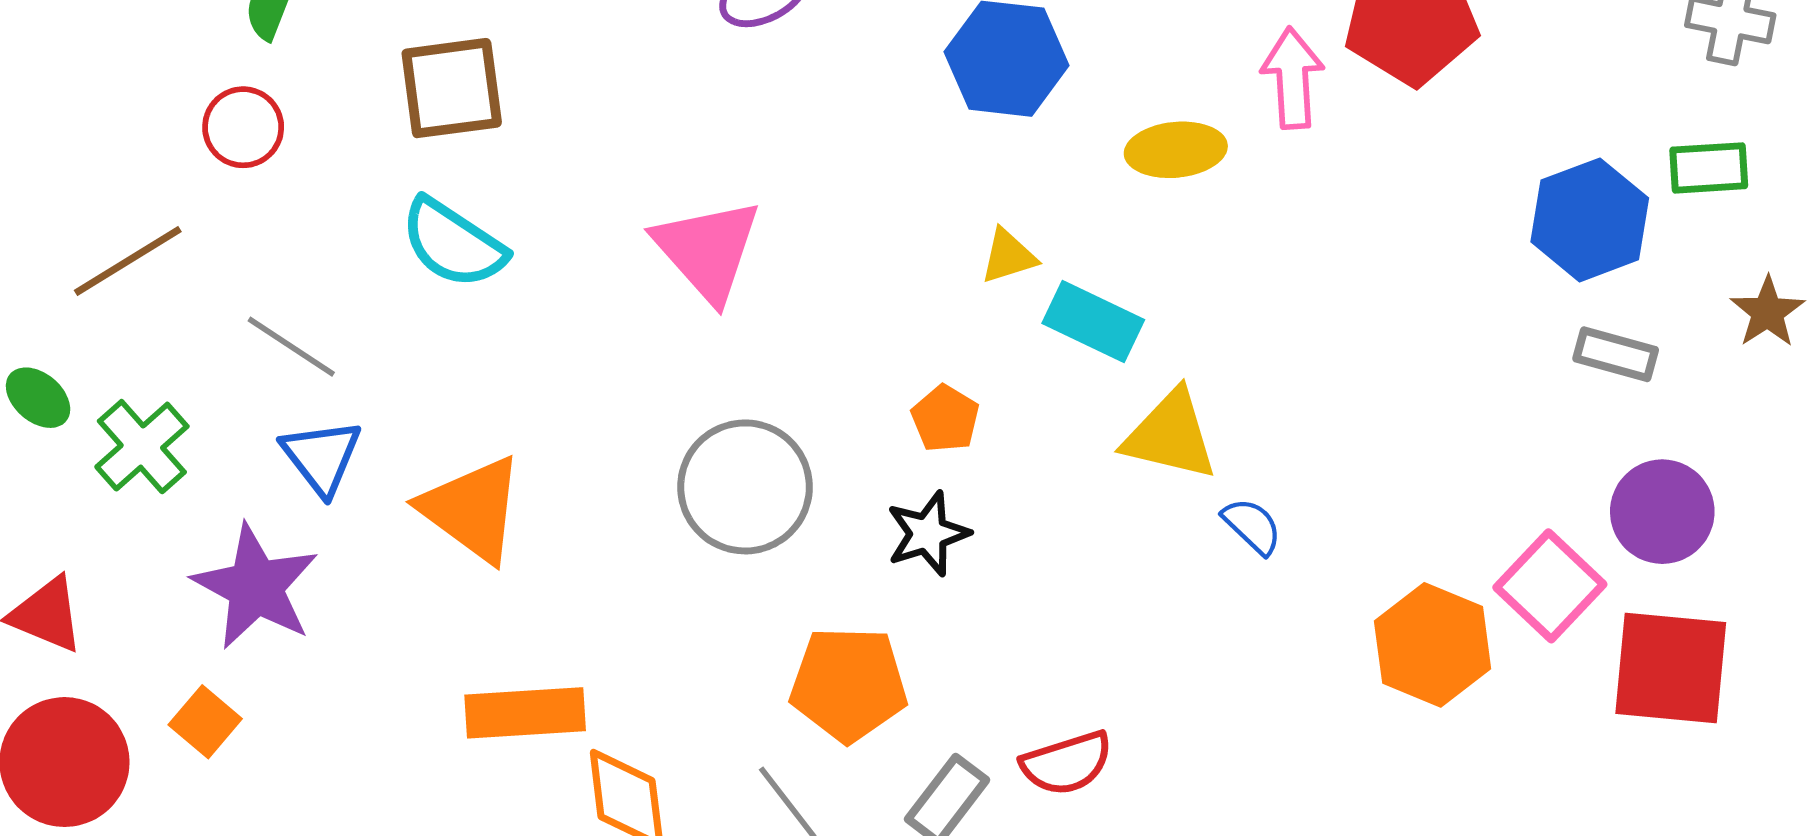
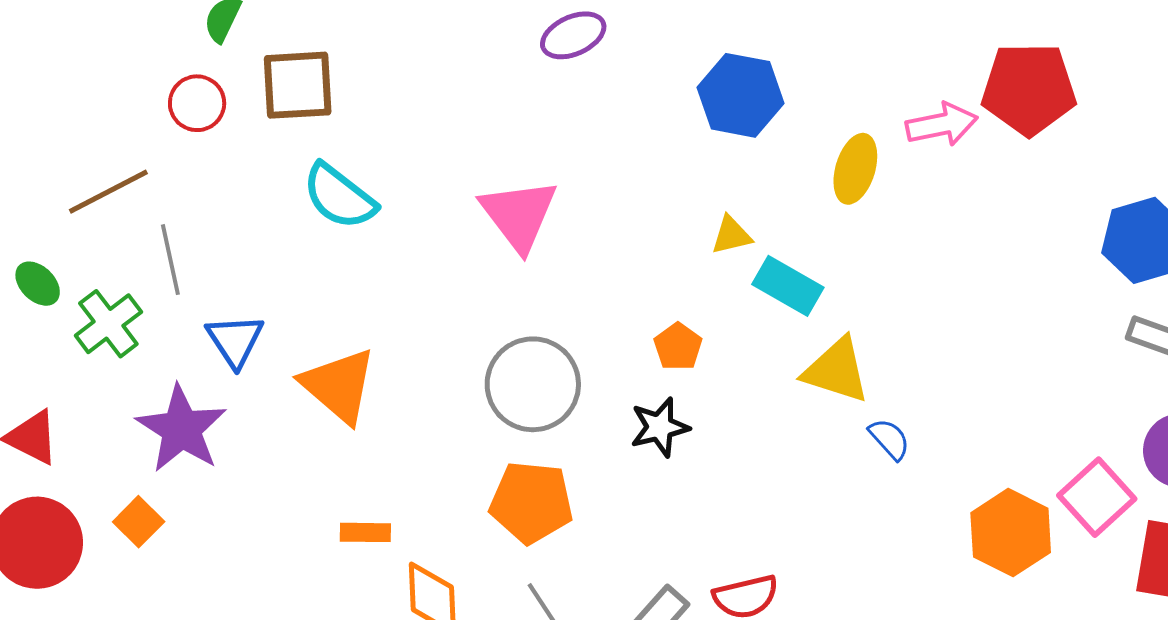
pink arrow: (1293, 78) -> (942, 124), turned 78
brown square: (452, 88) -> (298, 85), moved
yellow ellipse: (1176, 150) -> (855, 169), turned -72
gray line: (291, 347) -> (170, 260), moved, turned 40
orange pentagon: (849, 684) -> (531, 502), moved
orange rectangle: (525, 713) -> (365, 532), size x0.6

